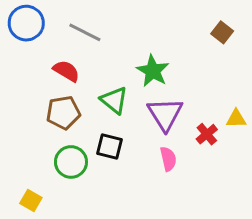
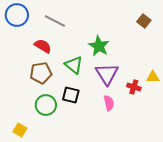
red cross: (207, 134) -> (134, 87), turned -32

